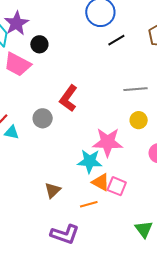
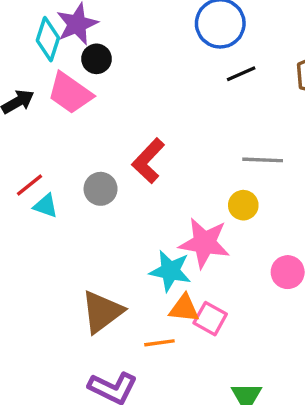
black circle: (39, 44) -> (97, 59), moved
yellow circle: (139, 120) -> (243, 205), moved
orange triangle: (101, 182) -> (184, 308), turned -30
brown triangle: (53, 190) -> (102, 312), size x1.6

